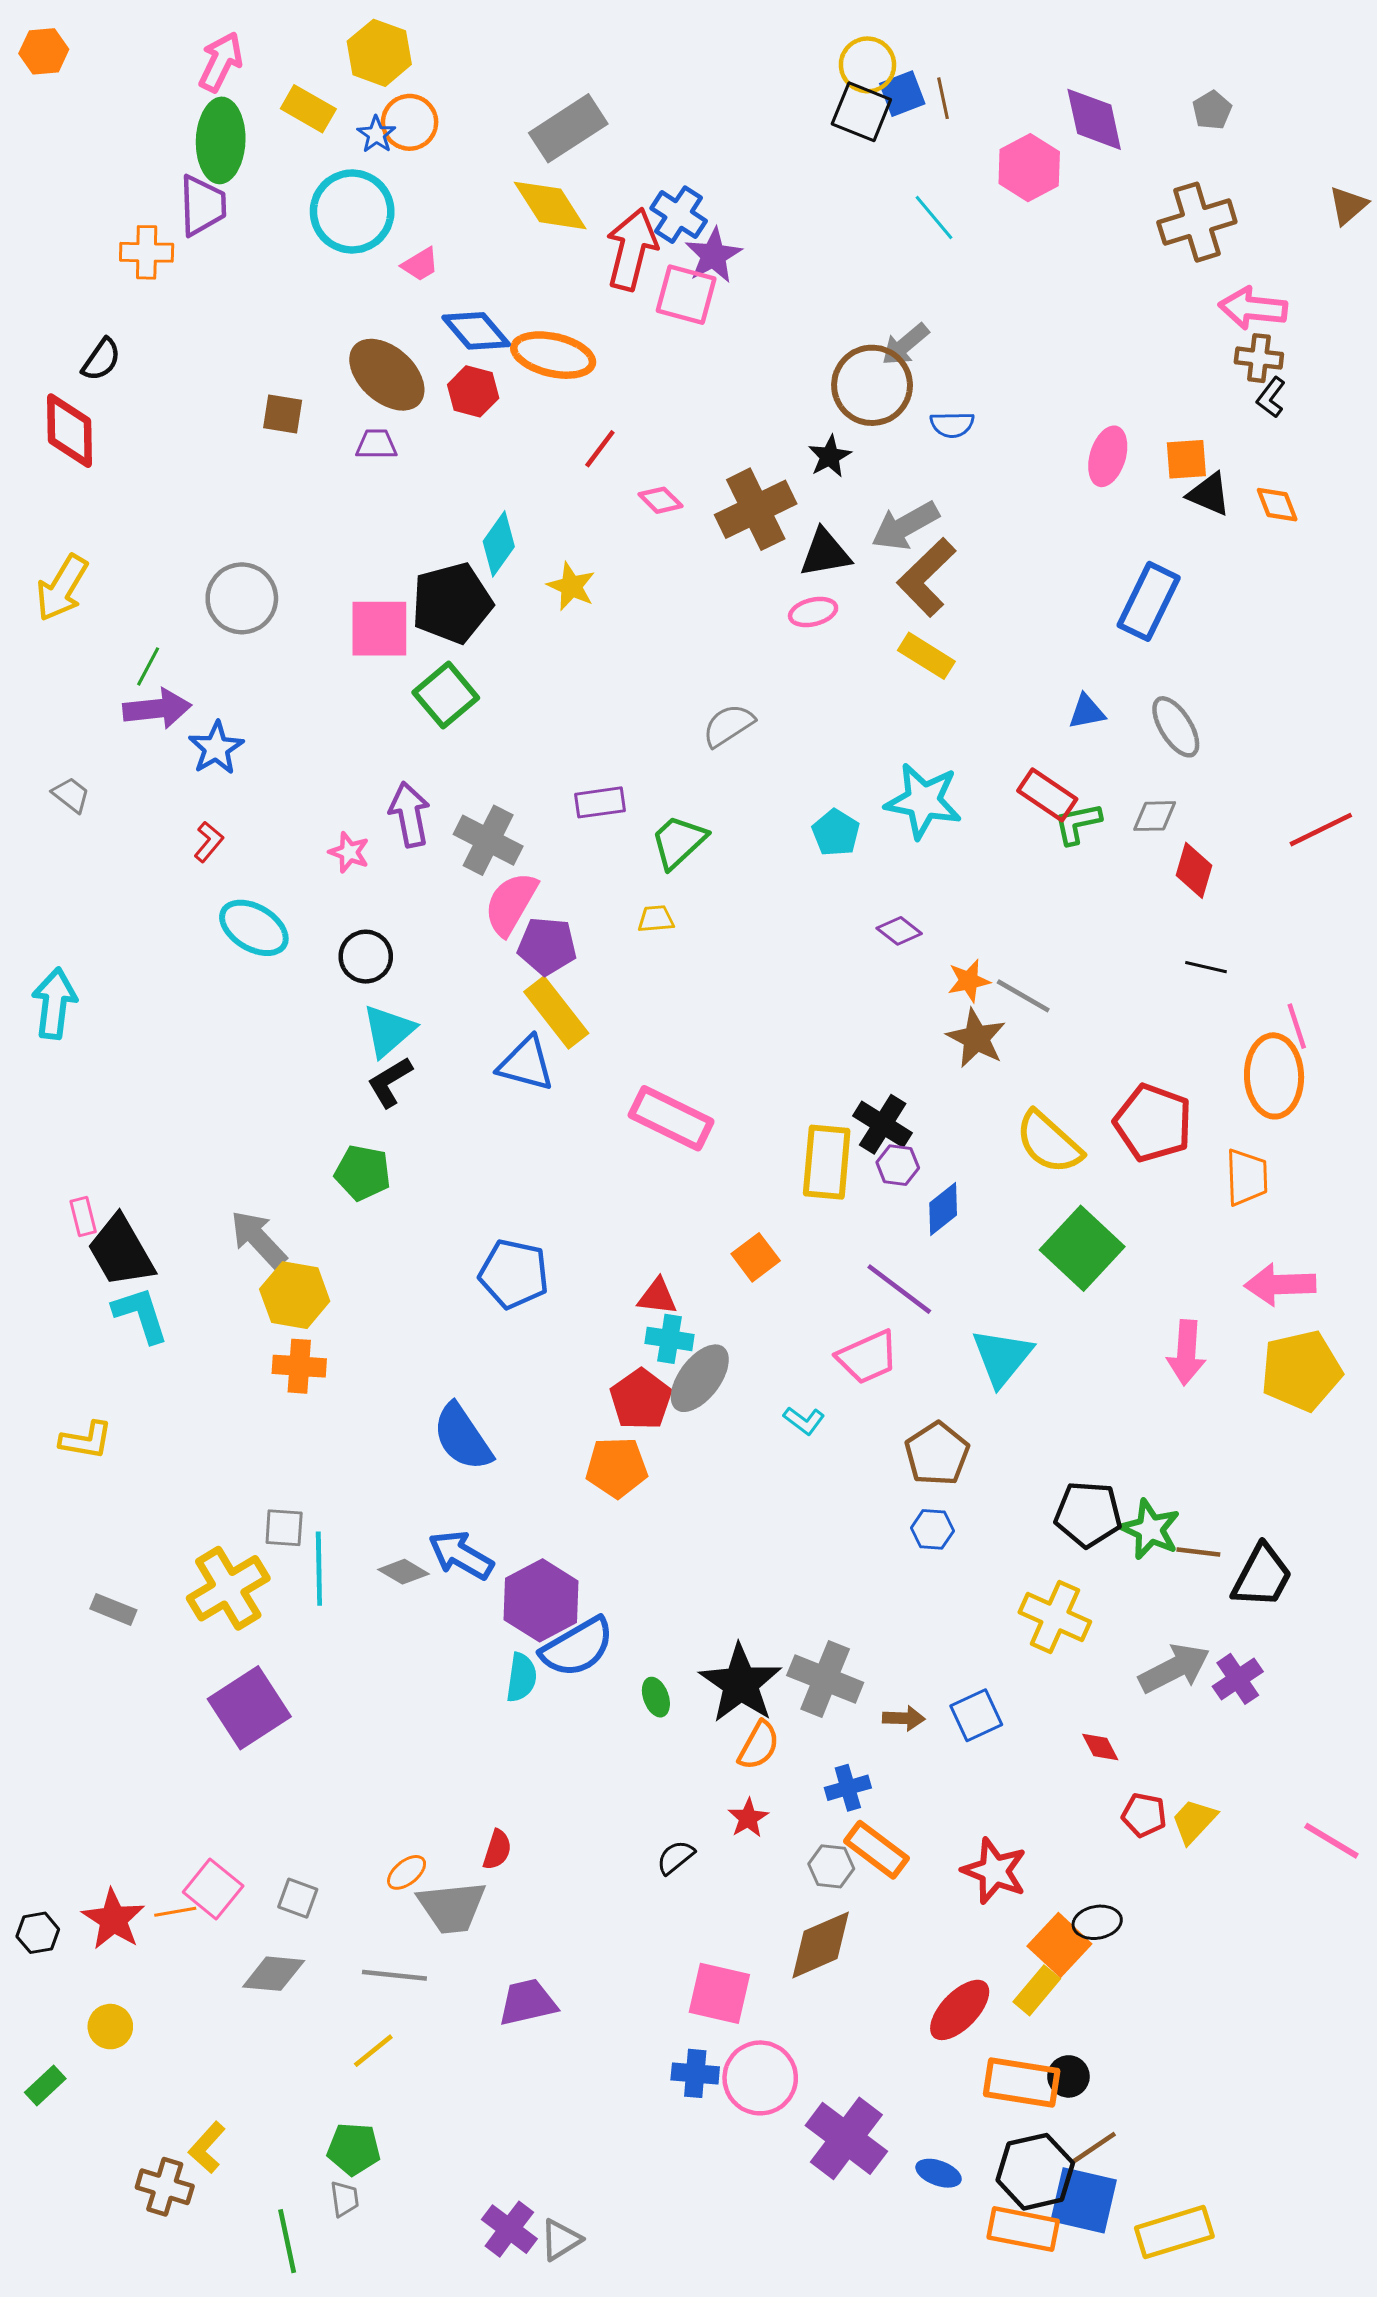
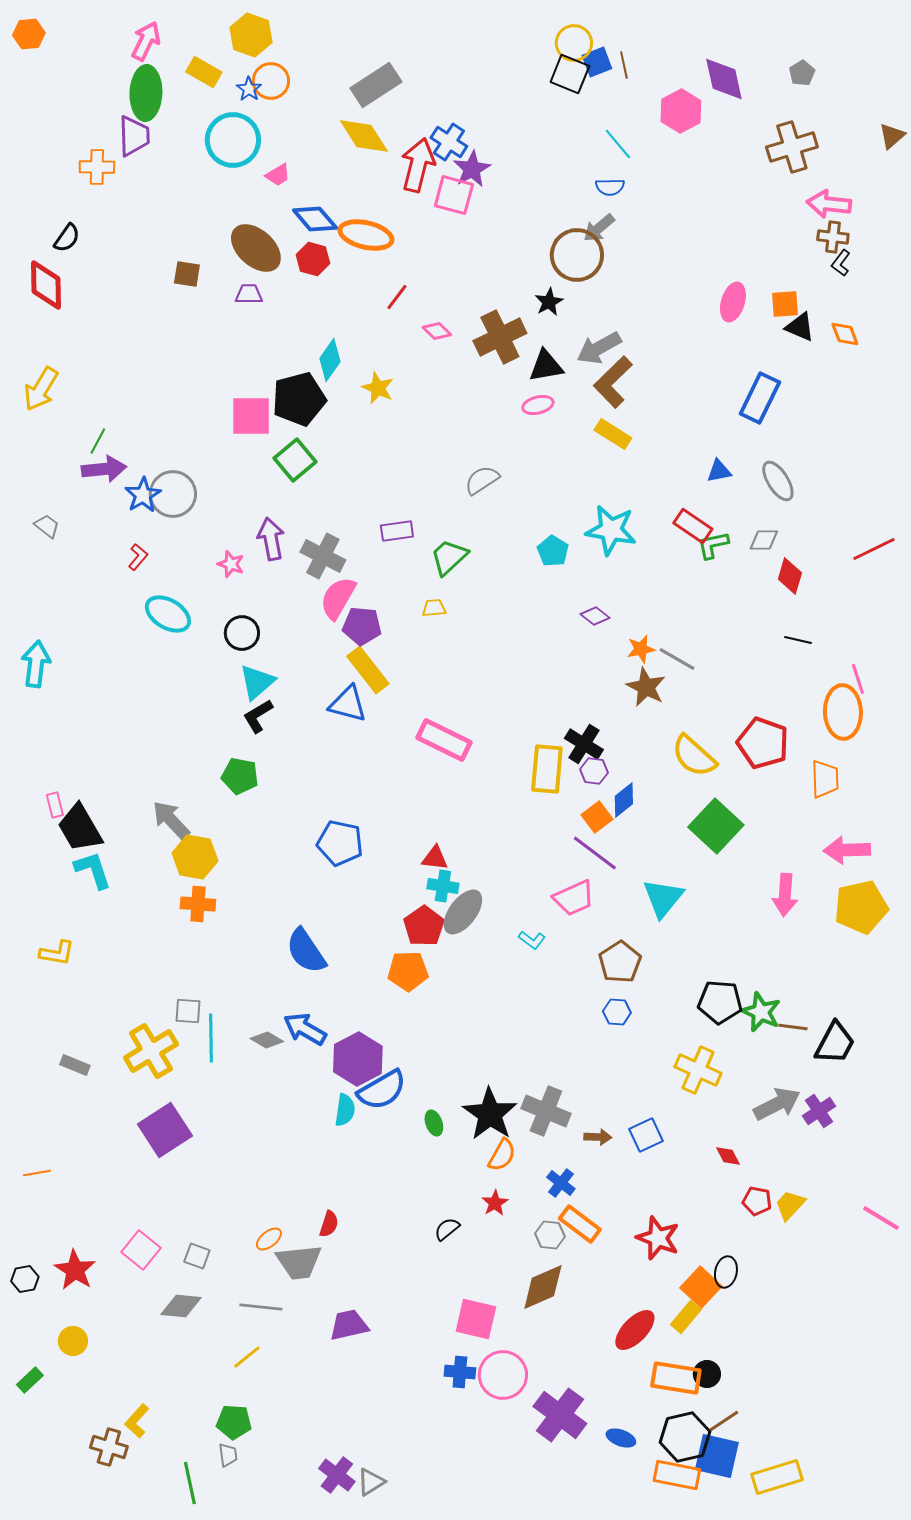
blue semicircle: (952, 425) -> (610, 187), moved
gray circle: (242, 598) -> (173, 494), moved
orange square: (756, 1257) -> (597, 817), moved
blue cross: (848, 1788) -> (561, 1183), turned -36
orange line: (175, 1912) -> (37, 1173), moved
black ellipse: (1097, 1922) -> (726, 1272), turned -68

